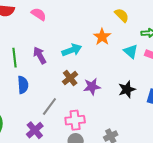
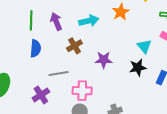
cyan triangle: (131, 51) -> (144, 46), moved
brown cross: (70, 78) -> (74, 46), moved
gray line: (49, 106) -> (59, 74), turned 36

